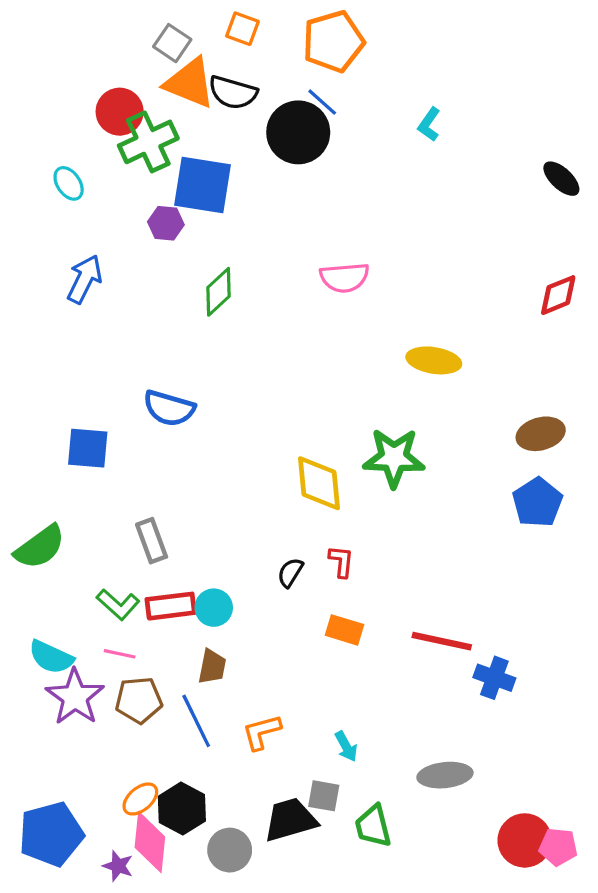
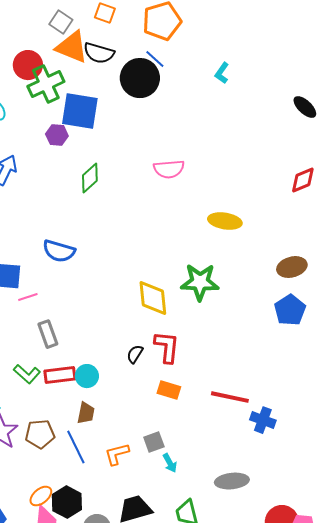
red L-shape: (341, 561) -> (167, 347), size x1.6
pink line: (120, 654) -> (28, 297), moved, turned -30
gray square: (324, 796) -> (154, 442), moved, turned -30

